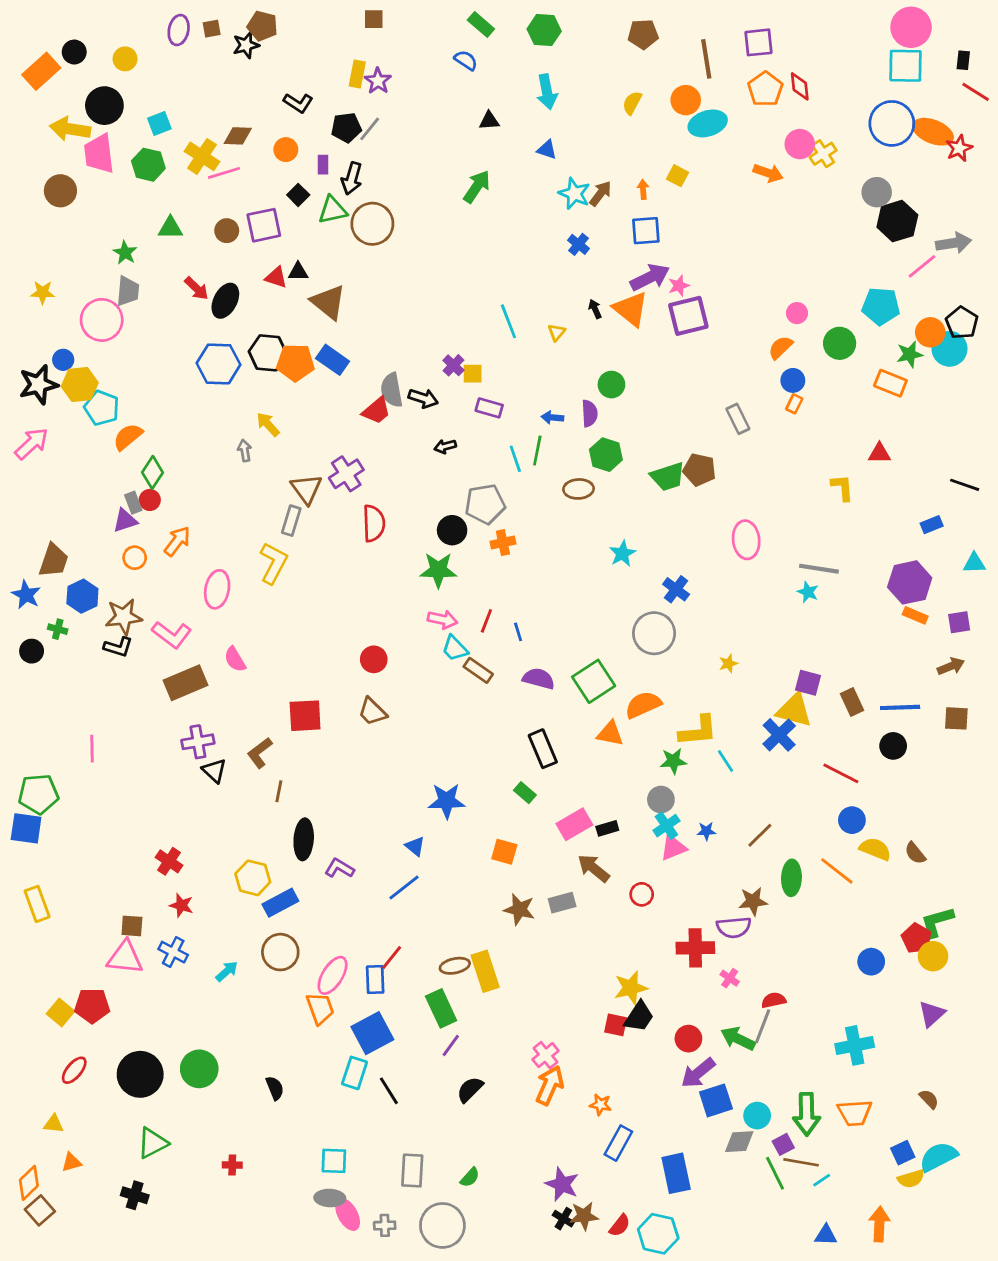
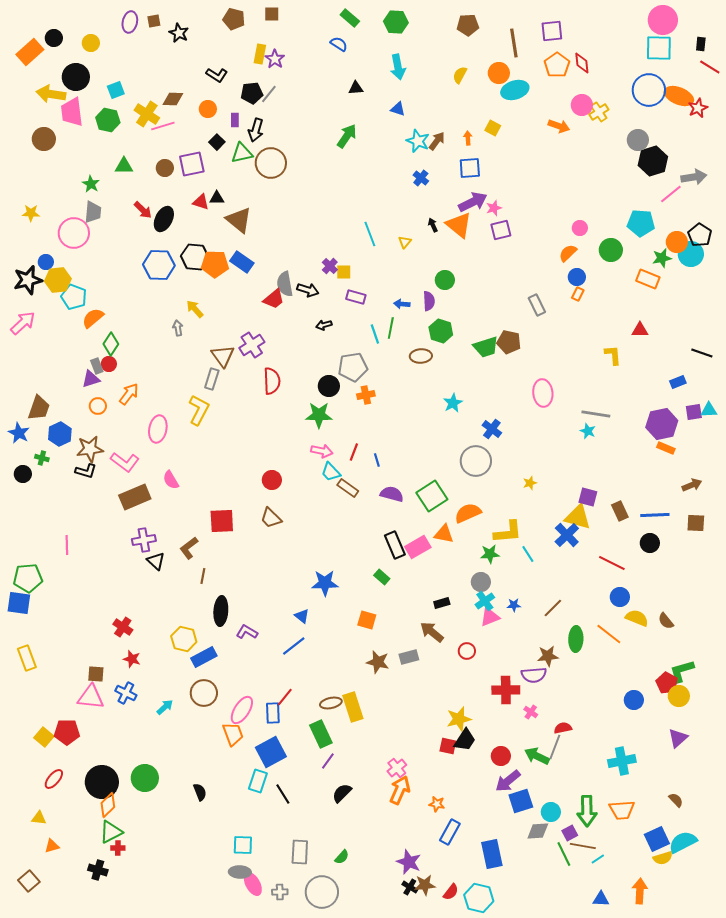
brown pentagon: (262, 26) -> (234, 19), moved
black star: (246, 45) -> (179, 33), turned -30
purple square: (688, 316) -> (501, 230), size x0.7
purple square: (959, 622) -> (694, 412), moved
pink rectangle: (574, 824) -> (418, 547), moved
blue square: (903, 1153) -> (657, 839), size x1.4
red cross: (232, 1165) -> (118, 848), moved
orange diamond: (29, 1183) -> (108, 805), moved

